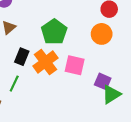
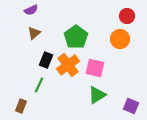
purple square: (103, 81) -> (131, 106), moved
green triangle: (111, 94) -> (97, 95), moved

